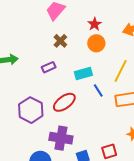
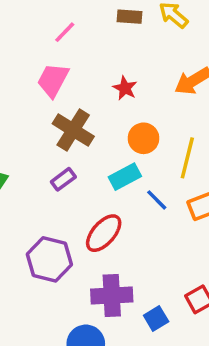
brown cross: (60, 41) -> (73, 130), size x1.6
orange circle: (96, 43) -> (143, 138), moved

